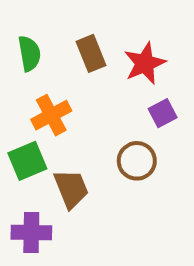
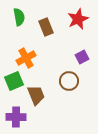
green semicircle: (29, 53) -> (19, 17), moved
red star: (145, 63) -> (78, 19), moved

